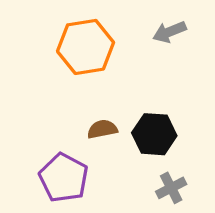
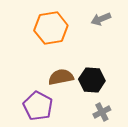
brown semicircle: (102, 129) -> (61, 77), size x1.4

